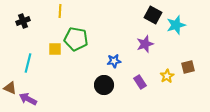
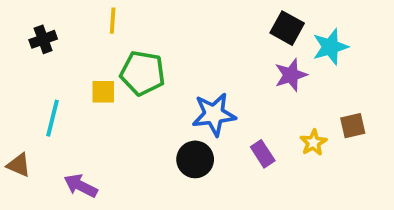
purple star: (145, 44) -> (291, 75), moved
blue star: (114, 61) -> (214, 114), size x1.6
purple arrow: (28, 99) -> (81, 186), moved

